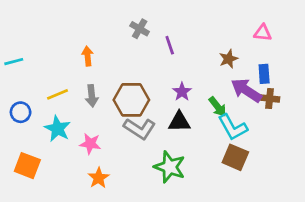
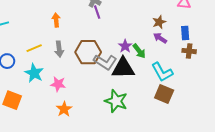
purple line: (170, 45) -> (97, 12), moved
purple arrow: (246, 90) -> (160, 38), moved, size x0.6
green arrow: (218, 107) -> (139, 51), moved
black triangle: (179, 122) -> (123, 68), size x1.4
gray L-shape: (140, 129) -> (105, 62), moved

